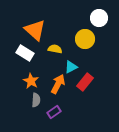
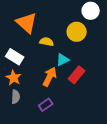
white rectangle: (25, 53) -> (15, 57), moved
orange star: (31, 81) -> (14, 78), moved
gray semicircle: (36, 100) -> (16, 97), moved

